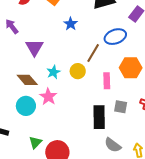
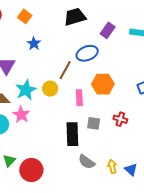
blue star: (71, 24) -> (34, 44), moved
cyan star: (53, 72) -> (26, 90), size x1.5

